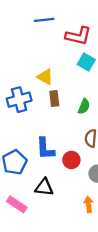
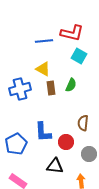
blue line: (44, 20) -> (44, 41), moved
green semicircle: (84, 106) -> (71, 85), moved
black triangle: (44, 187) -> (55, 166), moved

